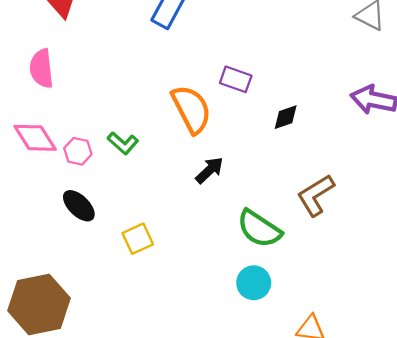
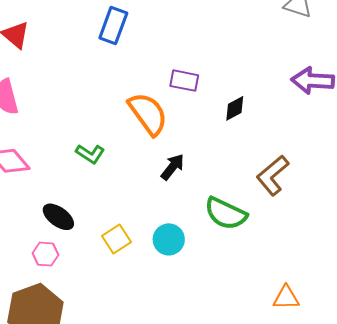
pink hexagon: (78, 151) -> (46, 254), moved
cyan circle: (254, 283) -> (169, 239), moved

